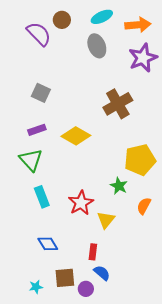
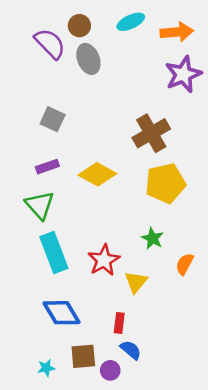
gray ellipse: (97, 46) -> (88, 59), moved
yellow pentagon: (140, 160) -> (165, 183), moved
cyan rectangle: (42, 197) -> (54, 252), size x1.4
blue diamond: (48, 244) -> (62, 313), size x1.4

